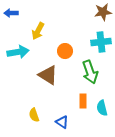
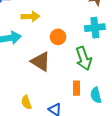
yellow arrow: (38, 31) -> (30, 16), turned -120

